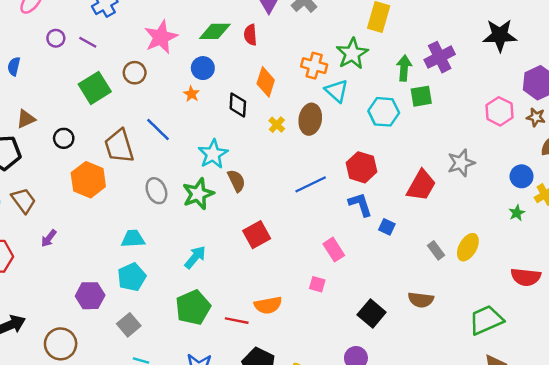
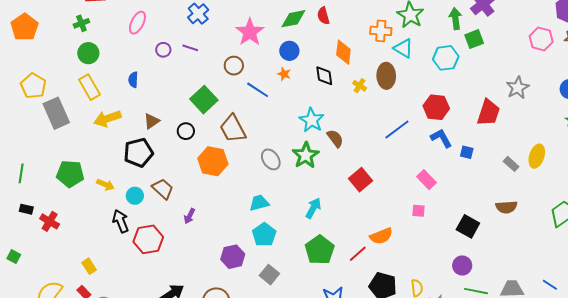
green square: (95, 88) -> (204, 100), moved
blue line: (158, 129) -> (258, 90), moved
red line: (237, 321) -> (358, 254), turned -42

